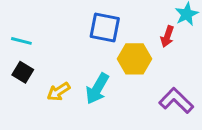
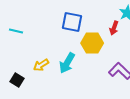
black square: (23, 72) -> (17, 80), moved

